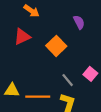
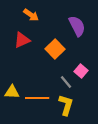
purple semicircle: (79, 22) -> (77, 26), size x1.5
pink square: (90, 74) -> (81, 71), moved

